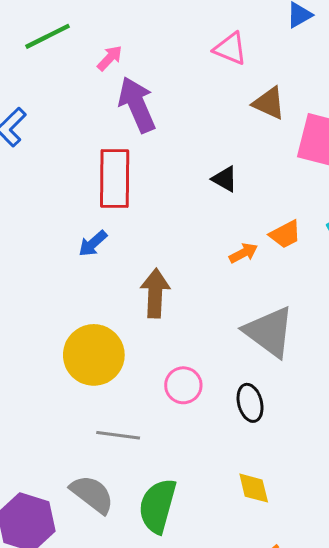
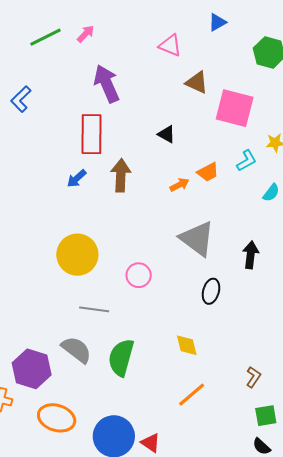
pink arrow: (110, 58) -> (86, 34), moved
brown arrow: (155, 293) -> (121, 175), moved
black ellipse: (250, 403) -> (211, 291), moved, turned 30

